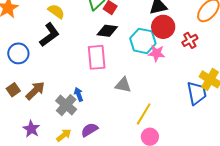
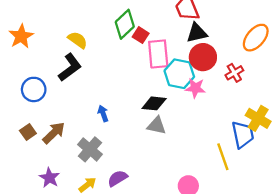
black diamond: (107, 31) -> (154, 103), moved
pink rectangle: (97, 57) -> (158, 54), moved
blue arrow: (79, 94) -> (103, 113), moved
yellow line: (144, 114) -> (223, 157), moved, turned -50

